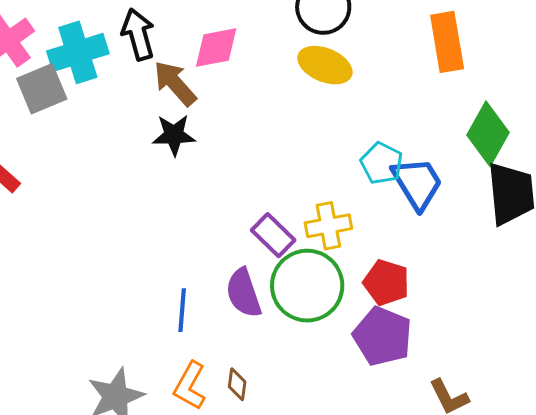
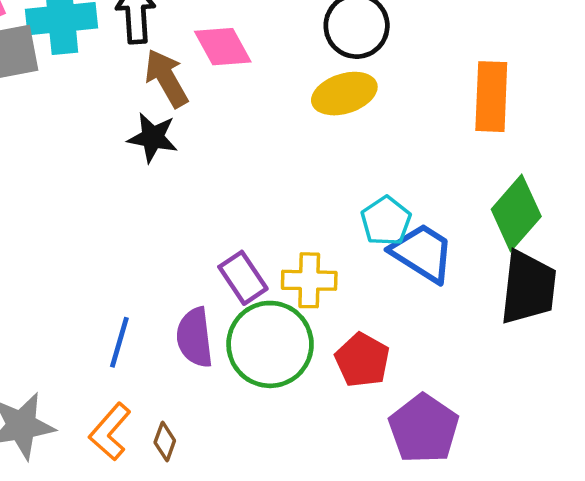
pink diamond: (216, 47) -> (223, 47), turned 60
yellow ellipse: (325, 65) -> (344, 94), turned -52
blue trapezoid: (417, 183) -> (422, 253), turned -38
purple pentagon: (382, 336) -> (424, 429), moved

